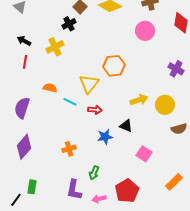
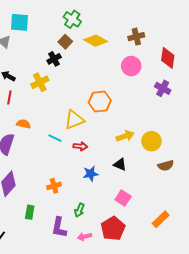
purple cross: (176, 69) -> (163, 88), moved
yellow triangle: (89, 84) -> (74, 120), turned 30
orange semicircle: (50, 88) -> (24, 124), moved
black triangle: (126, 126) -> (120, 164), moved
pink square: (144, 154) -> (123, 198), moved
green rectangle: (32, 187) -> (30, 212), moved

